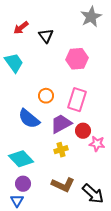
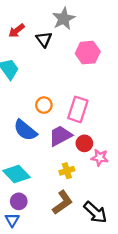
gray star: (91, 17) -> (64, 19), moved
pink hexagon: (77, 59) -> (88, 53), moved
yellow cross: (61, 150) -> (67, 171), moved
brown L-shape: (63, 185) -> (63, 202), turned -60

